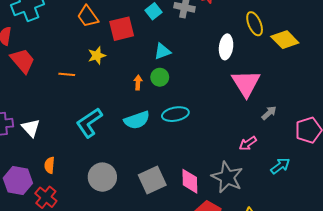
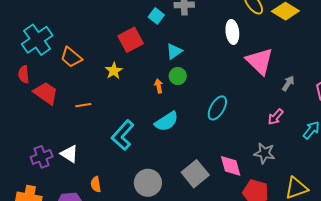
orange trapezoid: (88, 16) -> (71, 57), moved
orange line: (67, 74) -> (83, 105), moved
cyan ellipse: (175, 114) -> (217, 108), moved, turned -35
gray star: (227, 177) -> (264, 153), size x0.7

